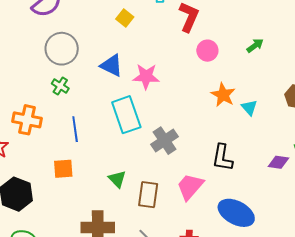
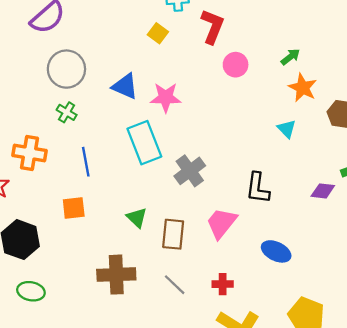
yellow square: (125, 18) -> (158, 33), moved
orange star: (223, 95) -> (303, 88), moved
blue ellipse: (236, 213) -> (276, 251), size x0.7

